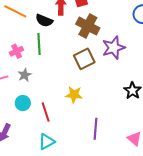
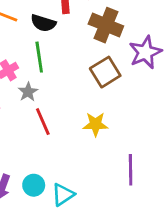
gray star: (25, 75) -> (28, 92), moved
cyan circle: (23, 103) -> (34, 185), moved
red line: (46, 112) -> (43, 122), moved

